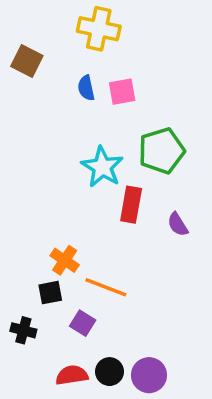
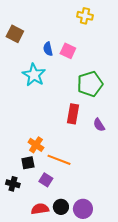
yellow cross: (99, 29) -> (85, 16), moved, size x0.7
pink square: (122, 92) -> (68, 51), turned 35
cyan star: (102, 167) -> (34, 75), moved

